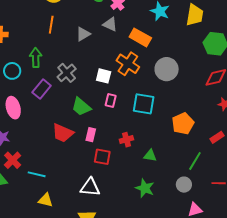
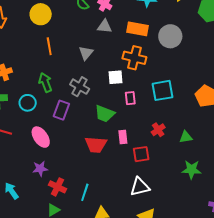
gray triangle: (83, 34) -> (86, 53), moved
gray circle: (167, 69) -> (170, 36), moved
cyan line: (37, 174) -> (85, 192), turned -66

